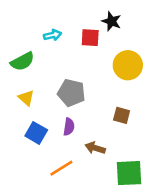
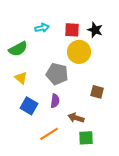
black star: (112, 21) -> (95, 30), moved
yellow circle: (128, 65) -> (79, 52), moved
green square: (129, 173) -> (86, 138), moved, size x0.7

